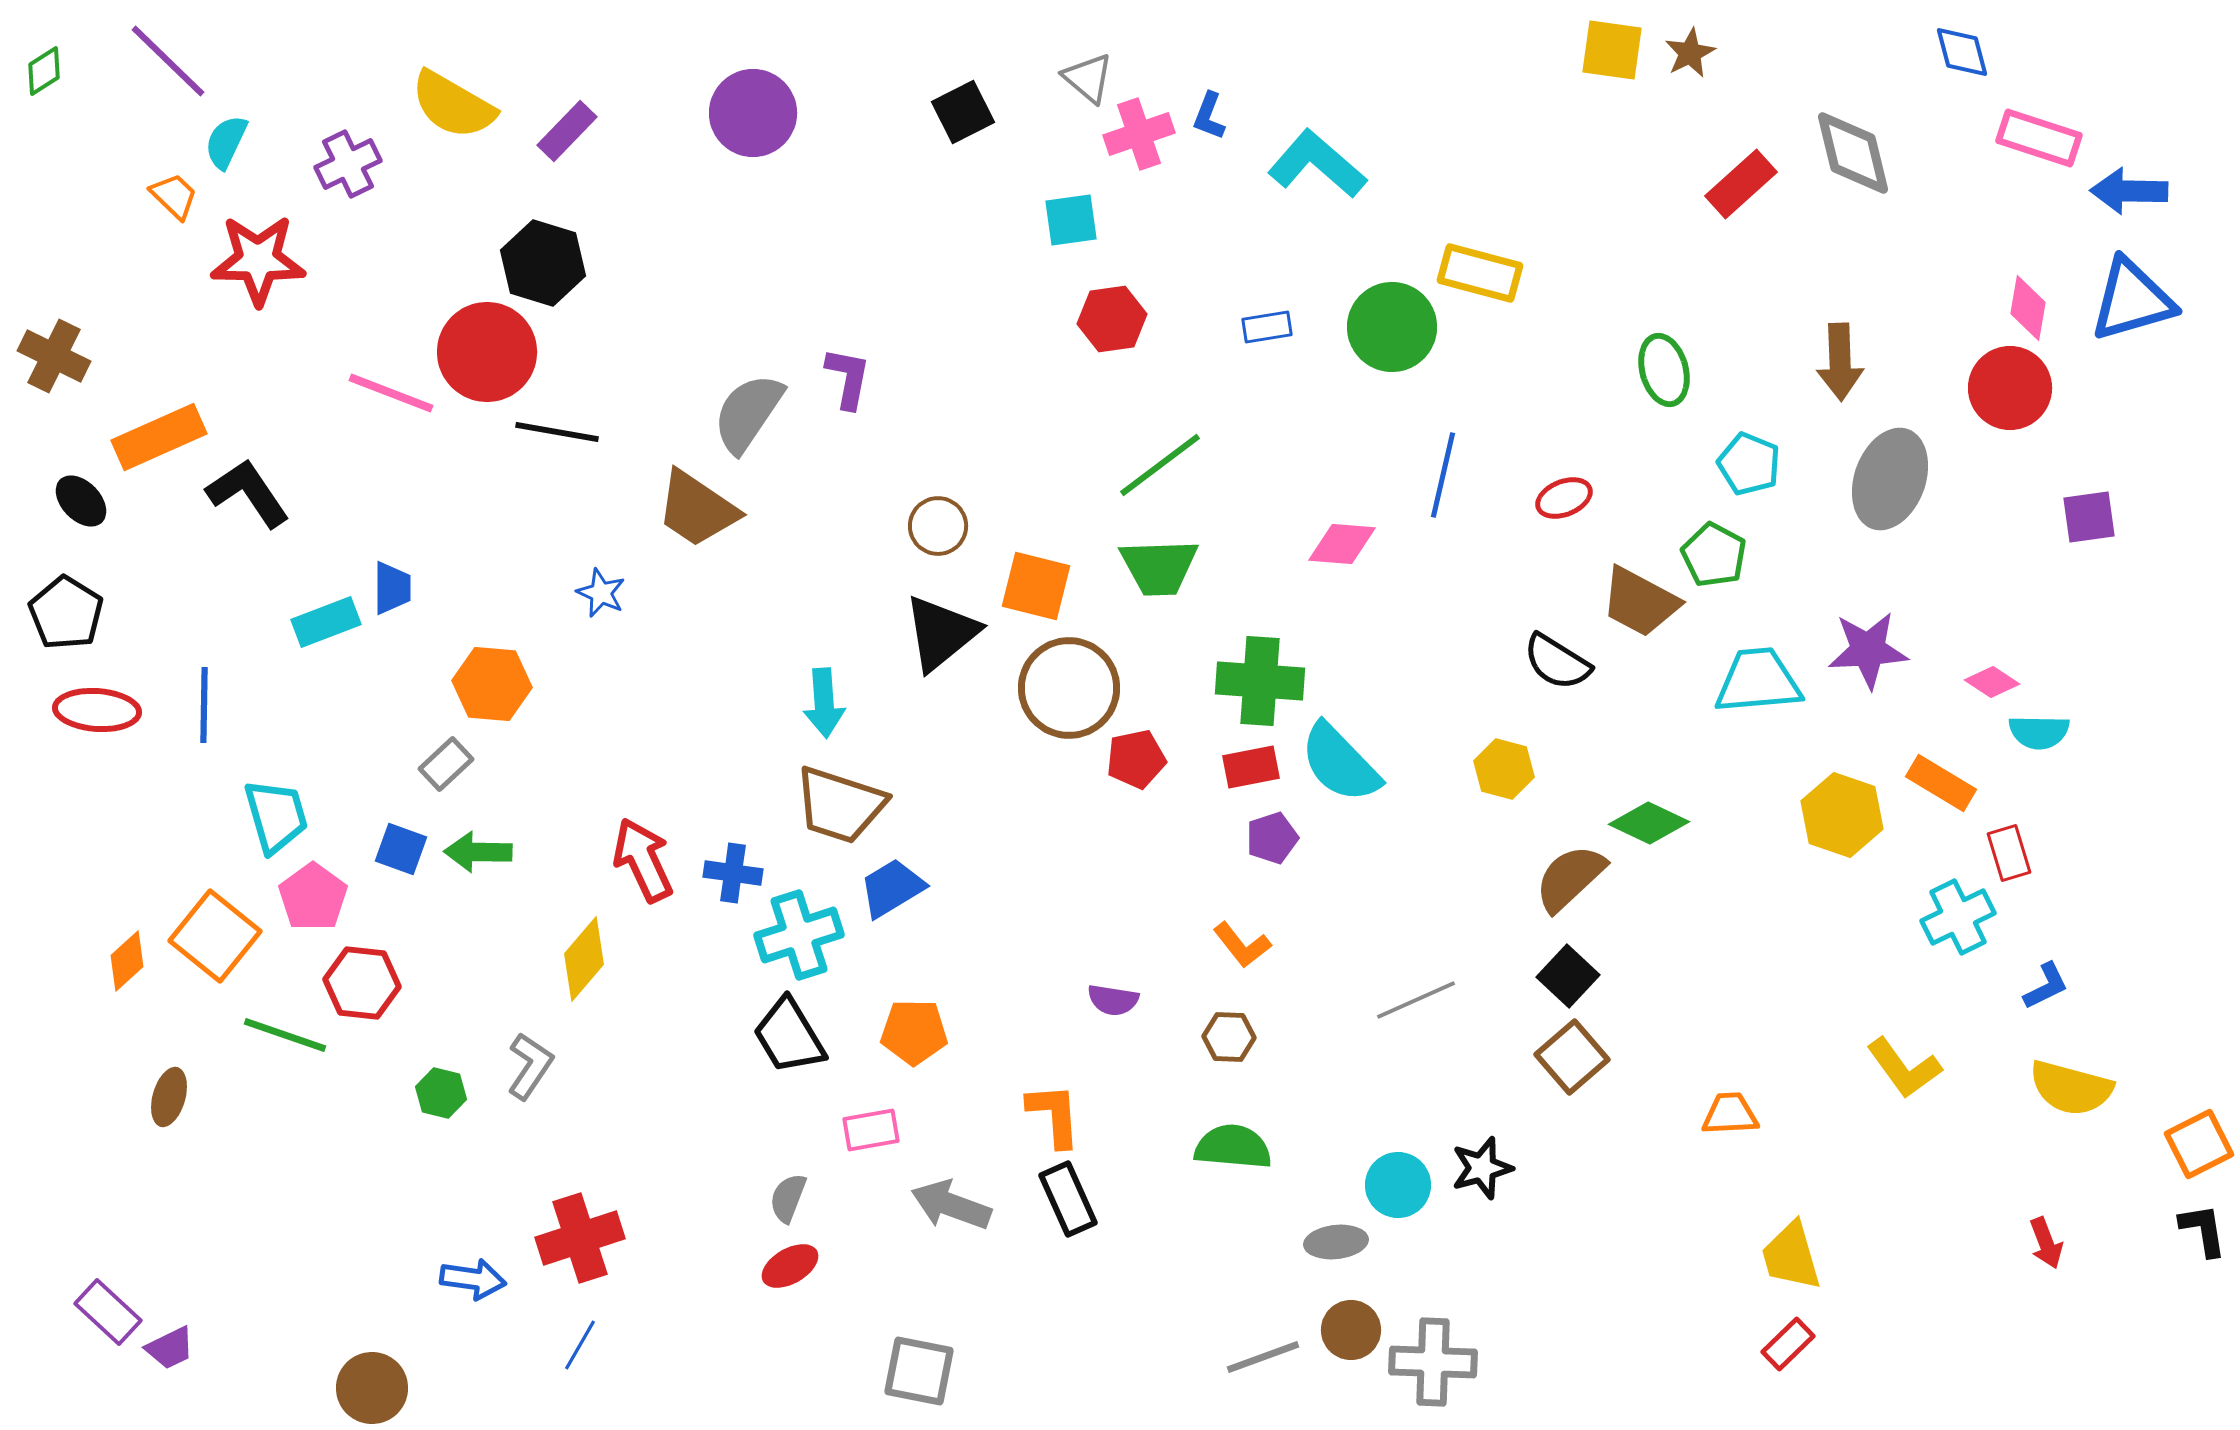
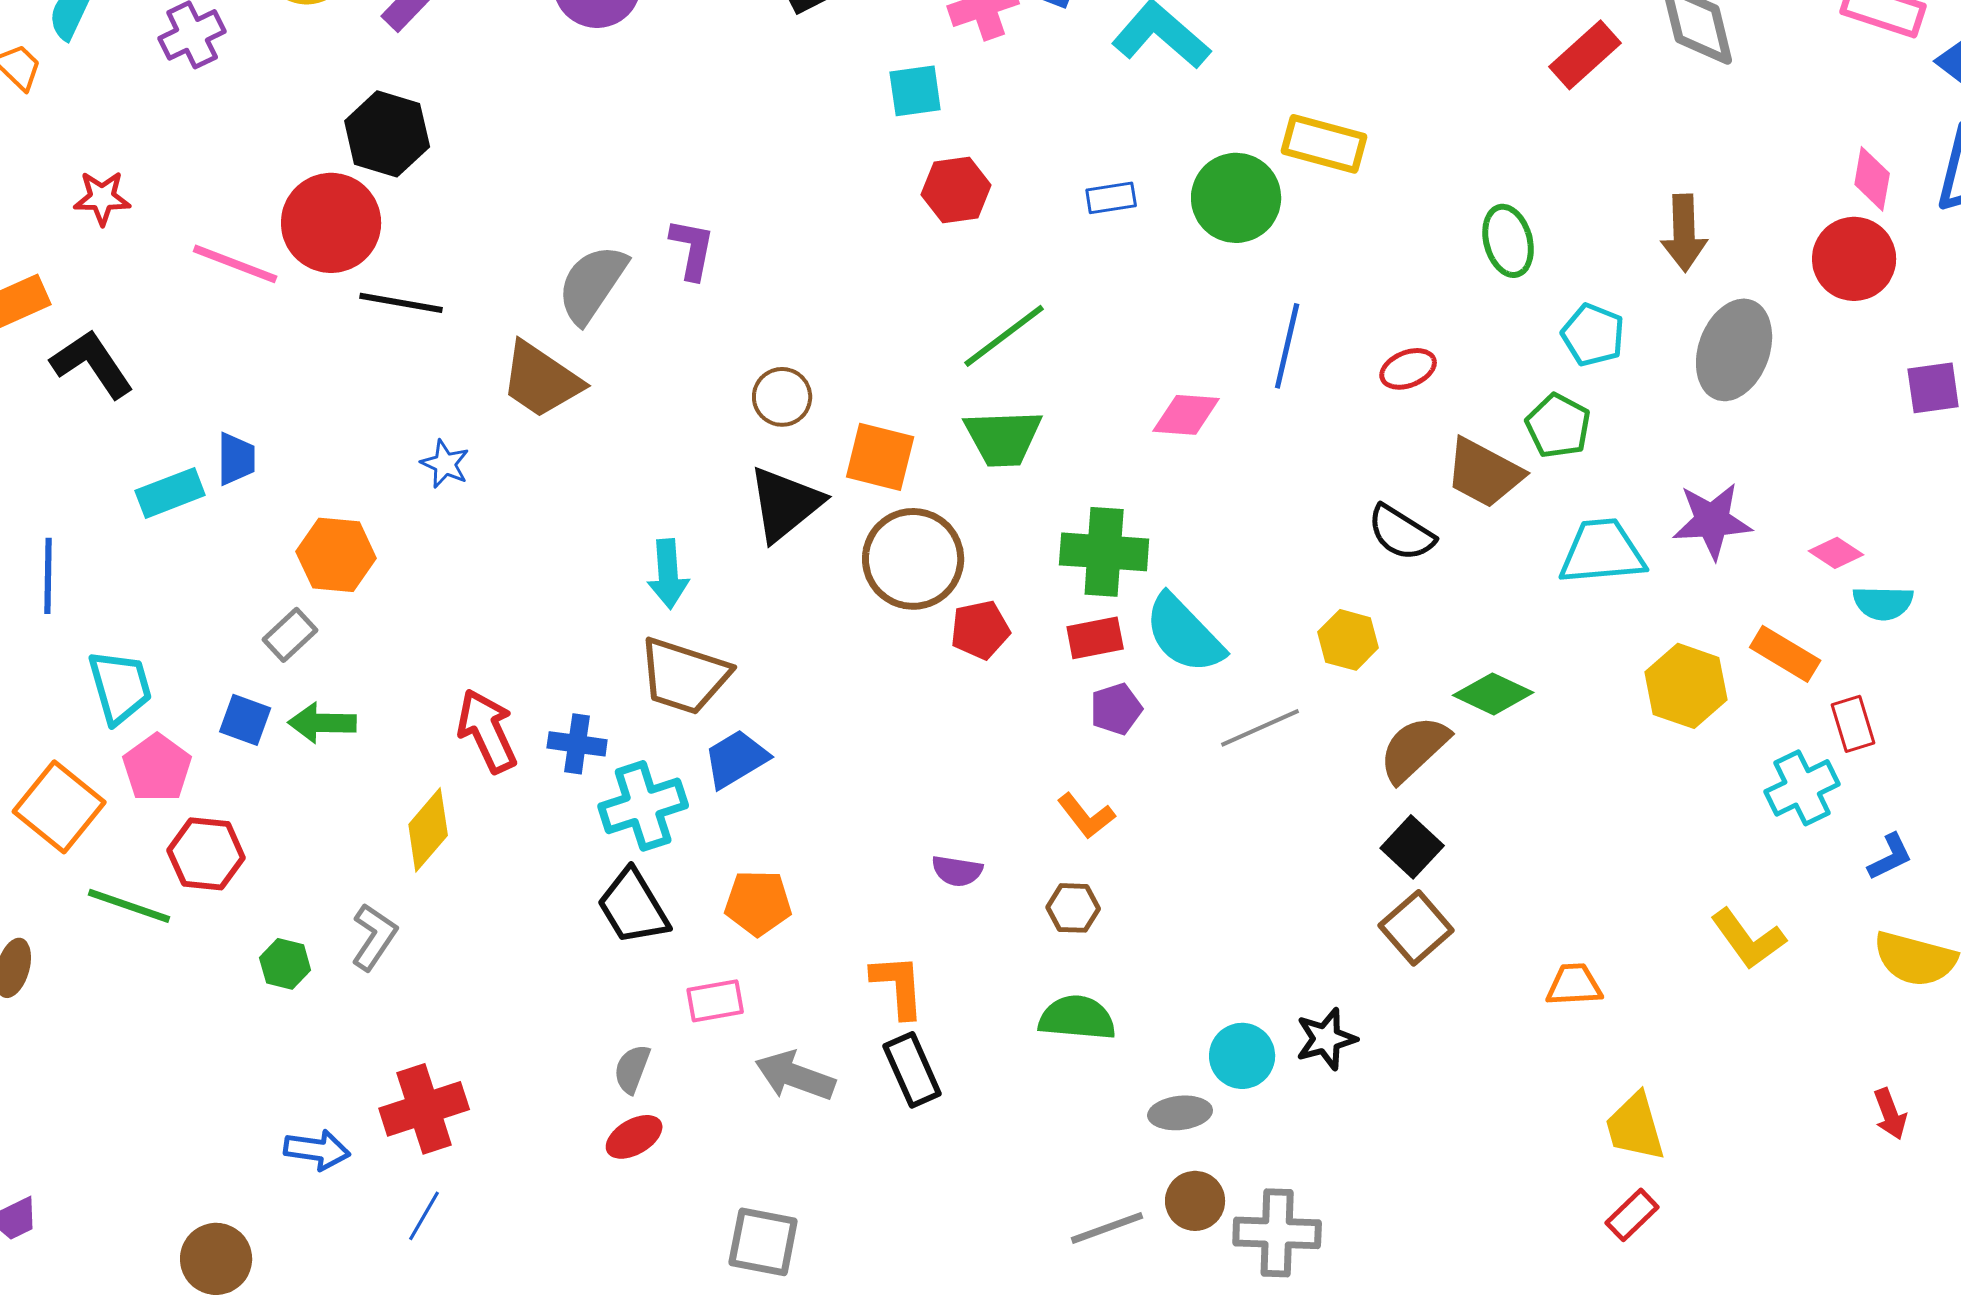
red star: (258, 260) -> (102, 198), moved, size x0.6
gray line: (1416, 1000) -> (1260, 728), moved

